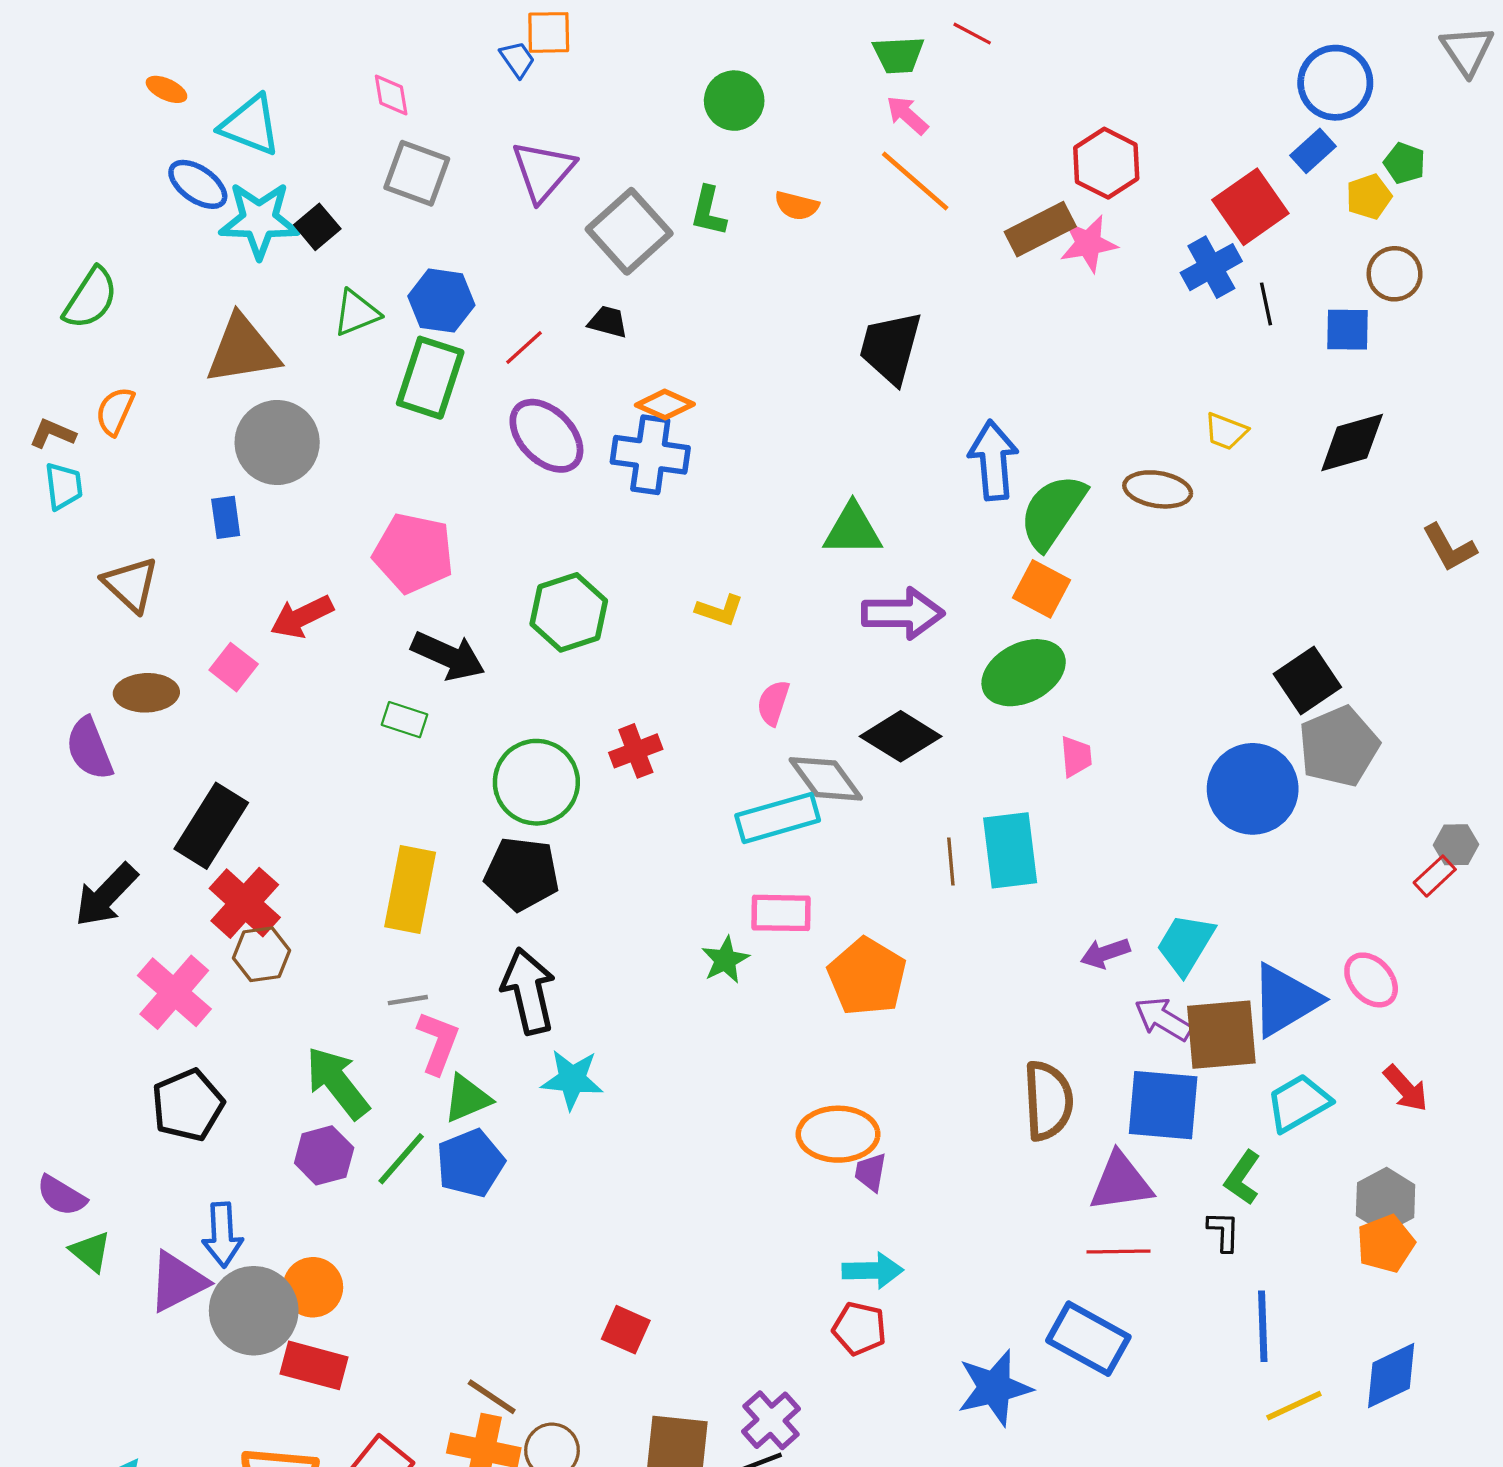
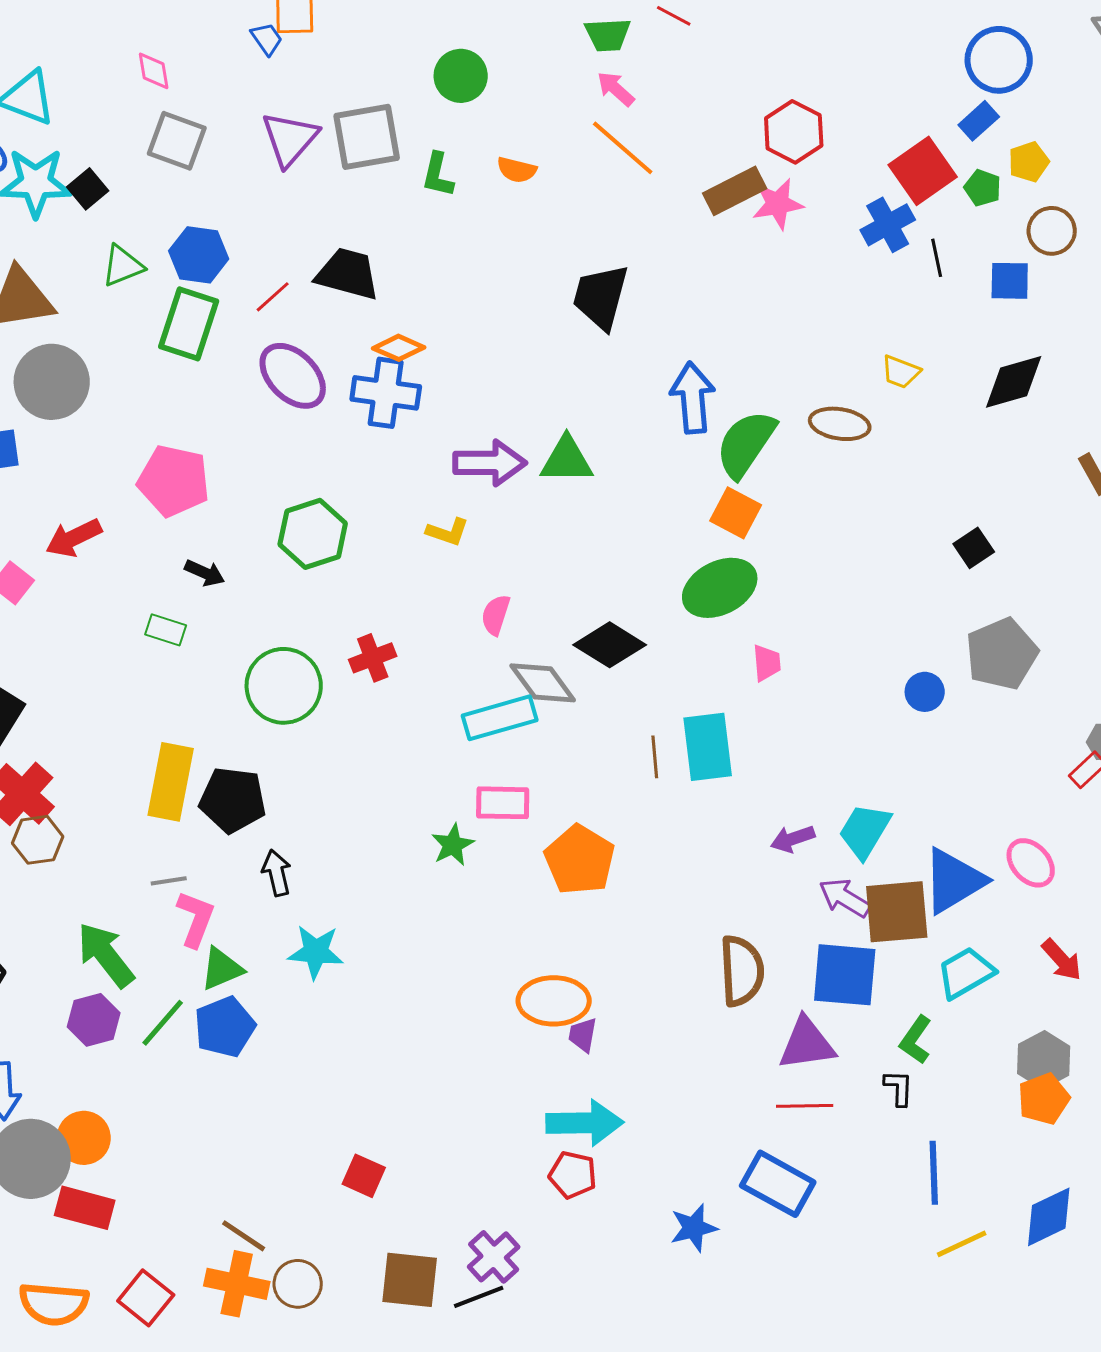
green pentagon: (1405, 163) -> (983, 188), moved
gray square: (629, 231) -> (367, 137), moved, turned 32
black trapezoid: (608, 322) -> (348, 274), size x1.8
purple arrow: (903, 613) -> (490, 463), moved
black arrow: (448, 656) -> (205, 573), size x0.6
black square: (1307, 681) -> (974, 548), moved, size x0.7
blue circle: (1253, 789) -> (925, 692), size x0.5
black pentagon: (522, 874) -> (233, 800), moved
black arrow: (529, 991) -> (277, 873), size x0.6
cyan arrow: (873, 1270) -> (585, 1123), size x1.4
blue star: (994, 1388) -> (694, 1228), size x0.7

